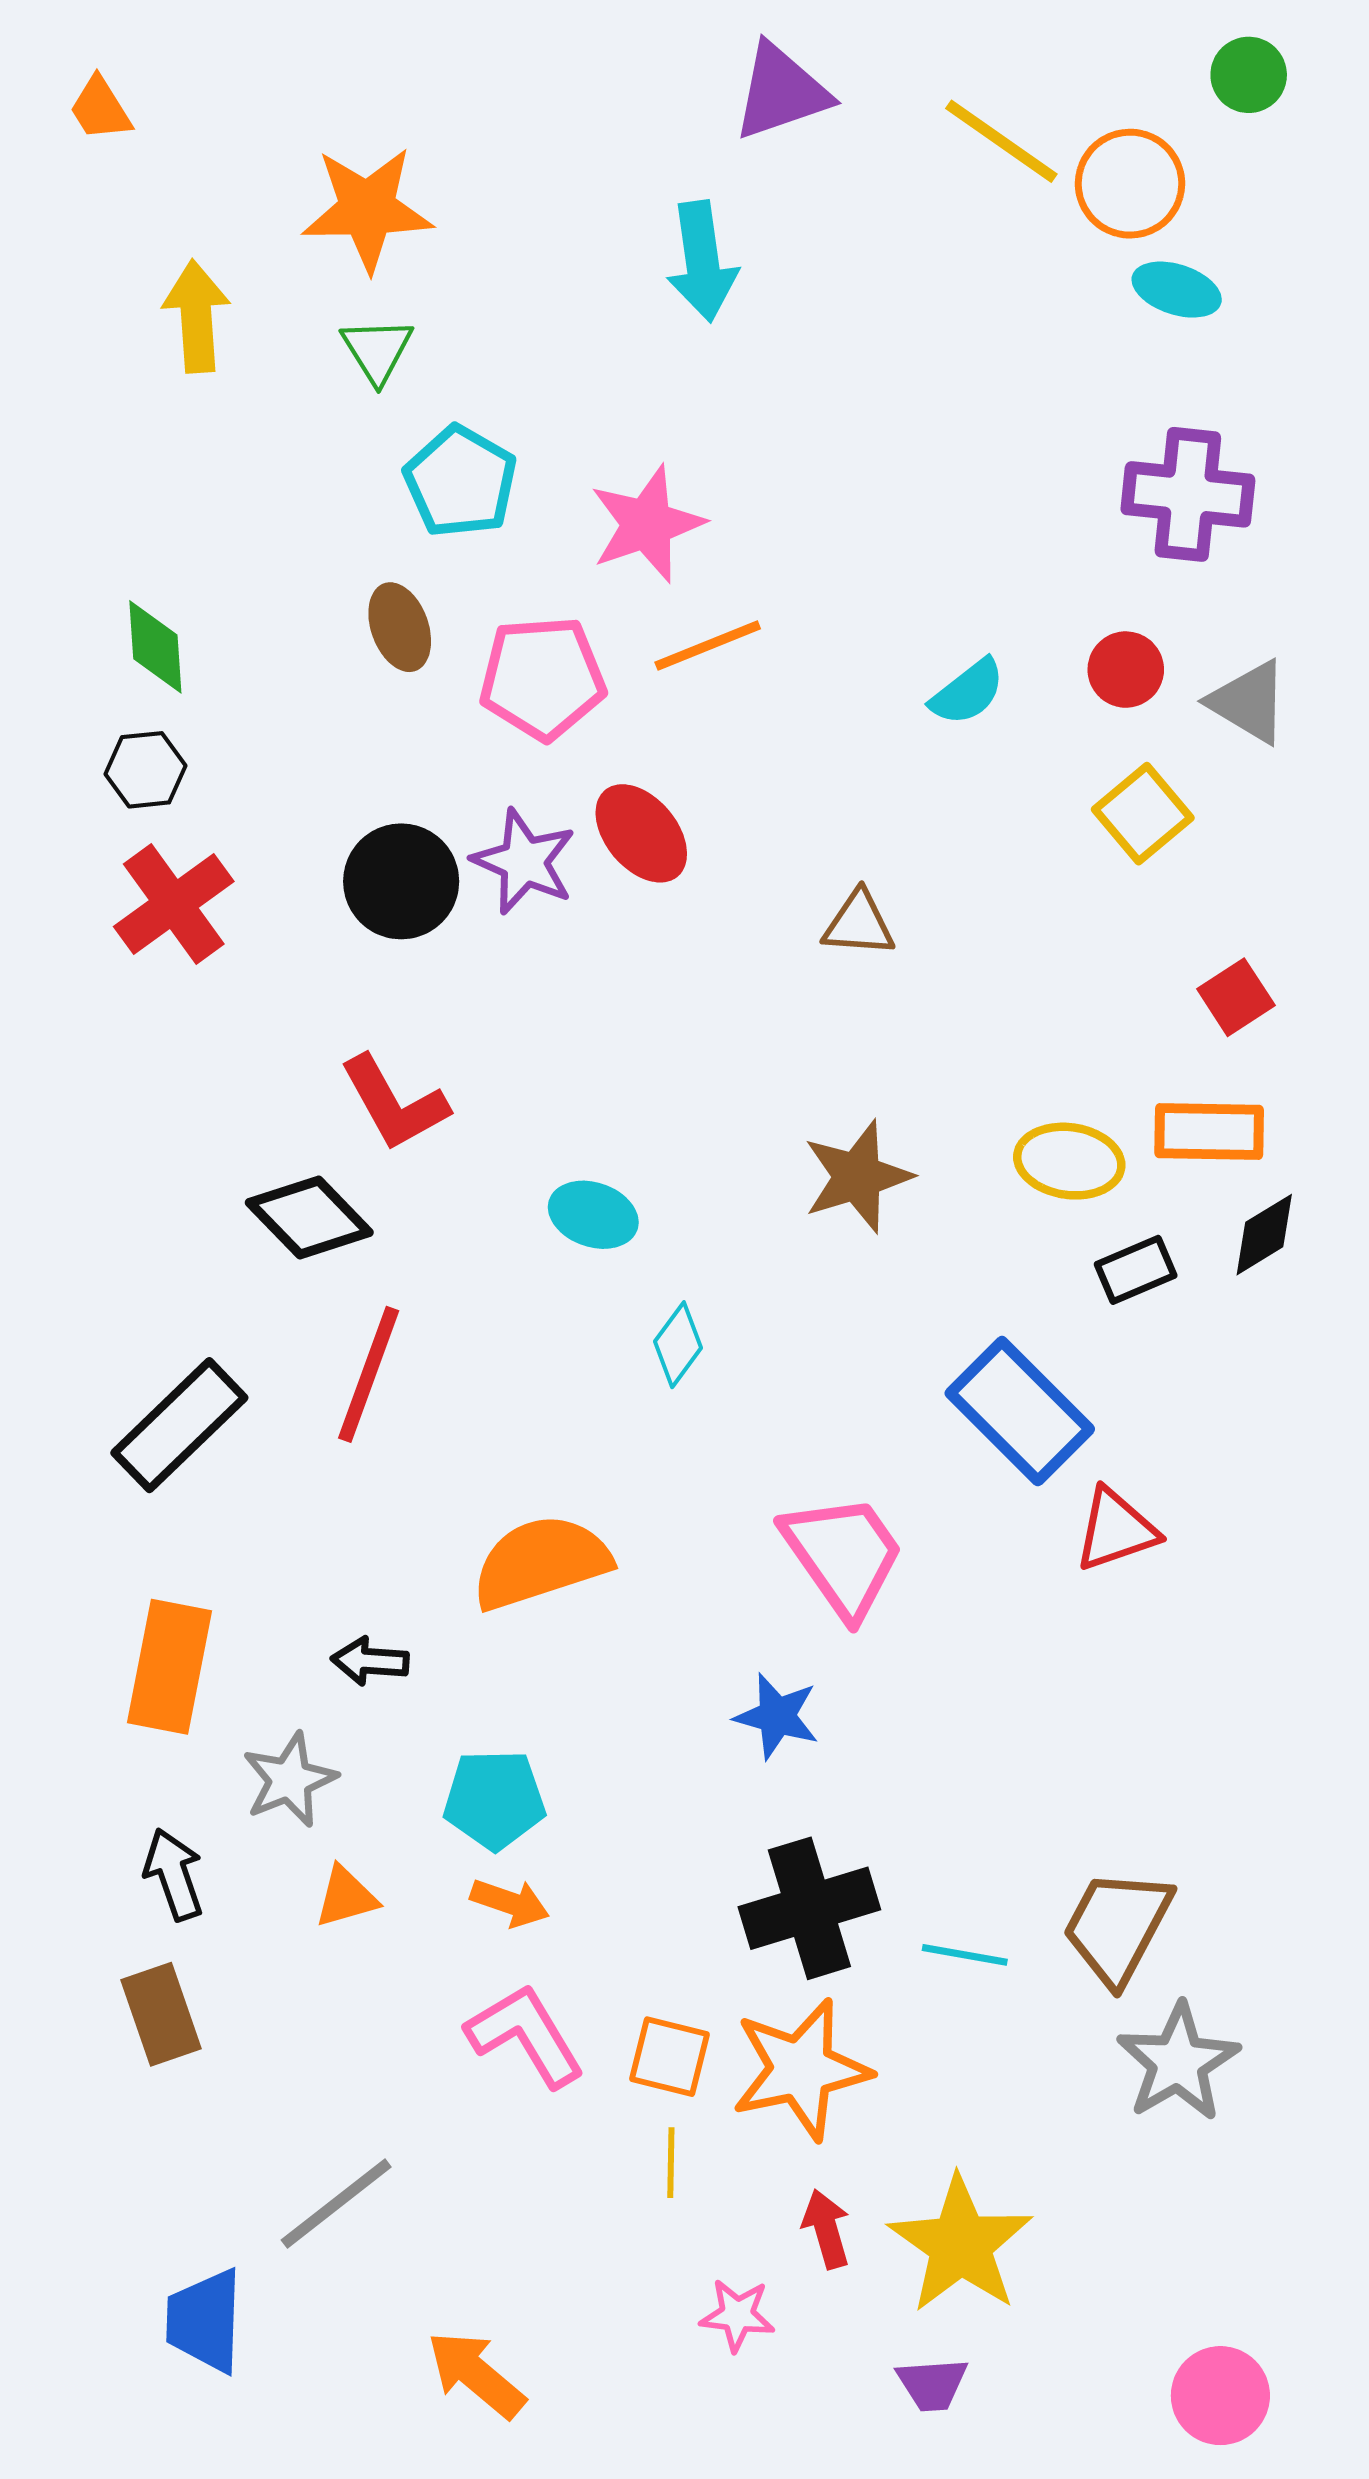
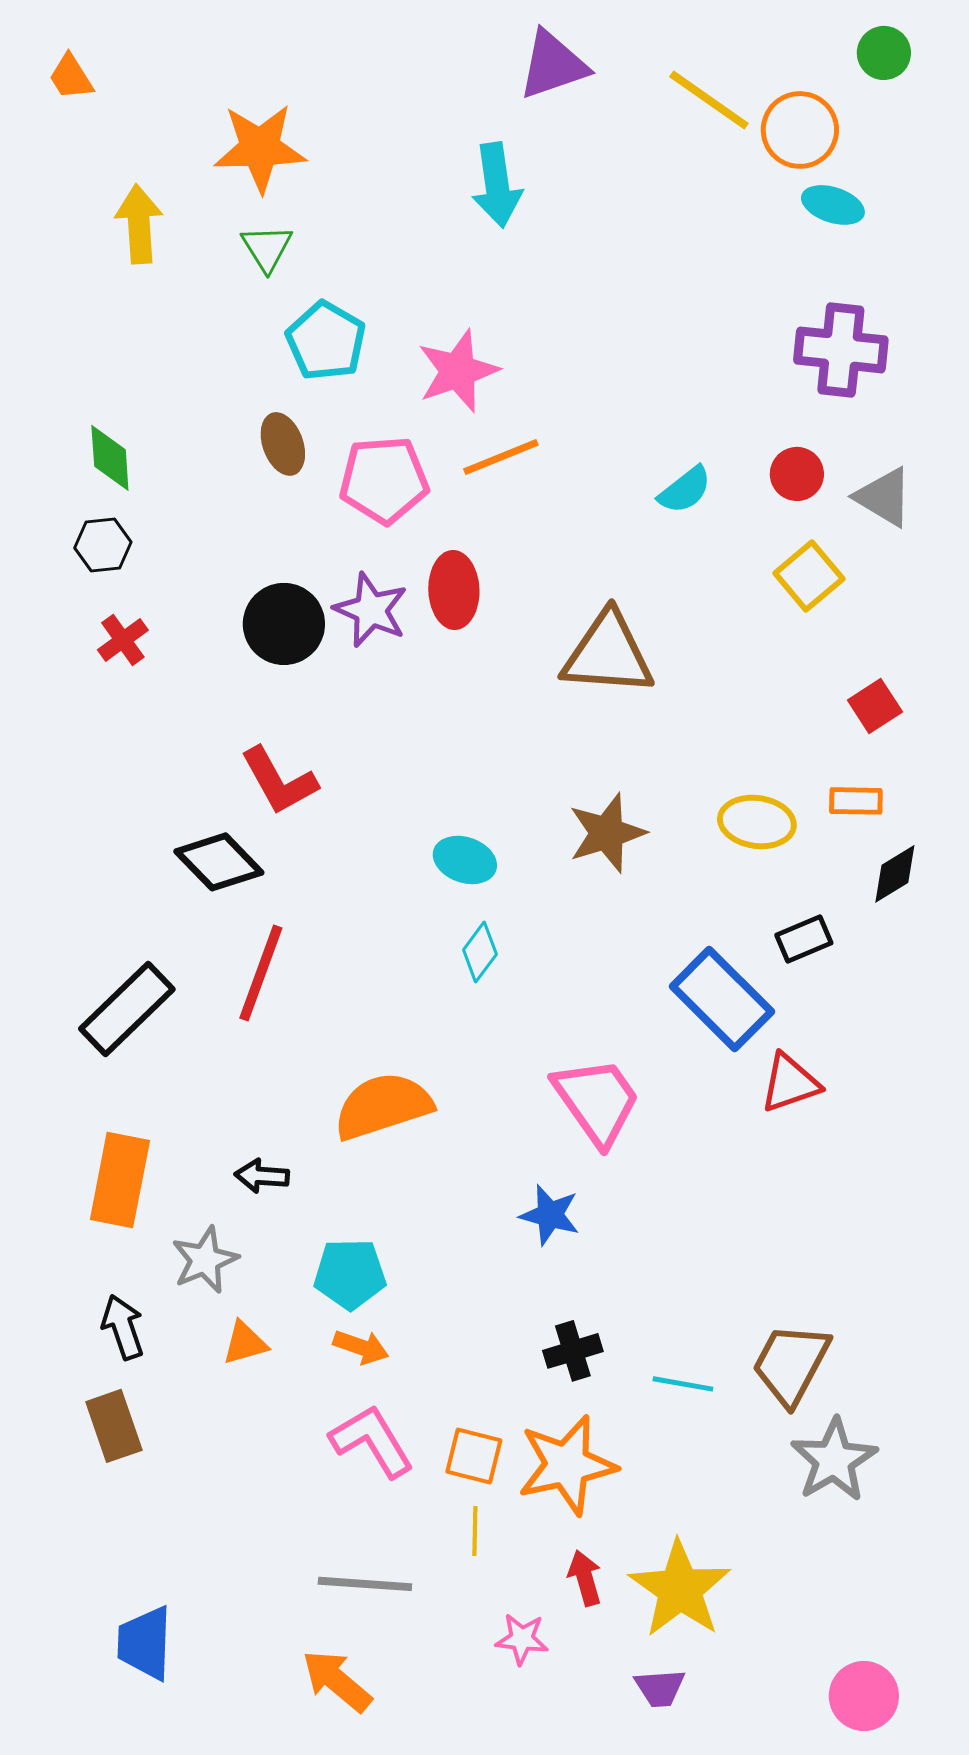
red ellipse: (641, 833) -> (454, 590), turned 38
red cross: (174, 904) -> (123, 640), size x0.6
brown triangle: (859, 924) -> (608, 654), size x1.8
orange rectangle: (1209, 1131) -> (856, 801), size x0.7
cyan ellipse: (593, 1215) -> (465, 860), moved
black rectangle: (1136, 1270) -> (804, 939), moved
black cross: (809, 1908) -> (573, 1351), size x0.6
gray line: (336, 2204) -> (365, 1584), moved, turned 42

